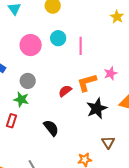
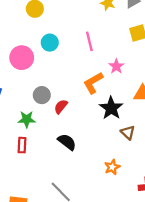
pink line: (81, 46) -> (89, 41), moved
gray circle: (28, 81) -> (42, 95), moved
red semicircle: (65, 91) -> (61, 107), moved
brown triangle: (108, 142) -> (128, 133), moved

